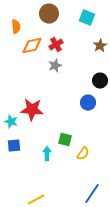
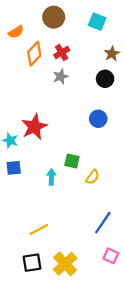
orange semicircle: (16, 27) -> (16, 32), turned 64
orange diamond: (32, 46) -> (34, 54), turned -35
black circle: (100, 81) -> (105, 79), moved
red star: (32, 110) -> (34, 127), turned -30

